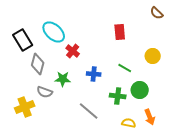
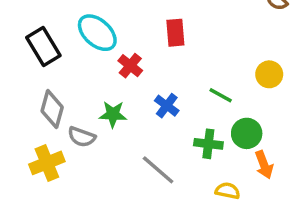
red rectangle: (120, 32) -> (175, 33), moved
gray diamond: (38, 64) -> (52, 109), moved
blue cross: (94, 74) -> (167, 106), turned 32
orange arrow: (150, 117) -> (264, 165), moved

